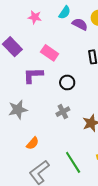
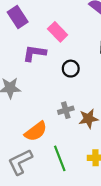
gray cross: (63, 112) -> (66, 110), moved
orange semicircle: (33, 143) -> (36, 131), moved, size x1.5

